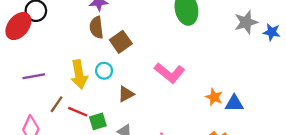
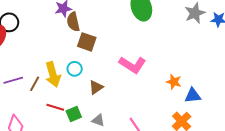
brown semicircle: (96, 27) -> (73, 22), moved
brown square: (121, 42) -> (87, 42), turned -30
blue triangle: (234, 103) -> (193, 95), moved
brown line: (57, 104) -> (35, 84), moved

